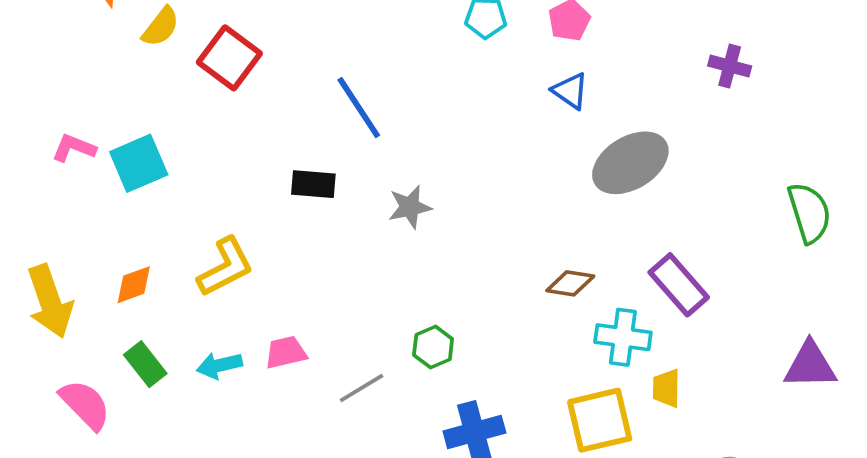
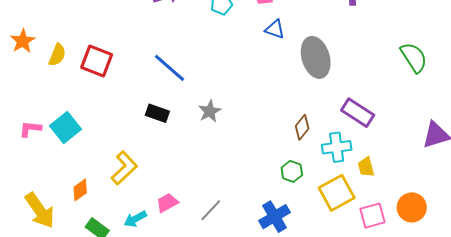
gray ellipse: (630, 163) -> (316, 57), turned -60
black rectangle: (313, 184) -> (157, 113), turned 30
brown diamond: (570, 283) -> (302, 127), turned -45
green hexagon: (433, 347) -> (292, 171), moved

